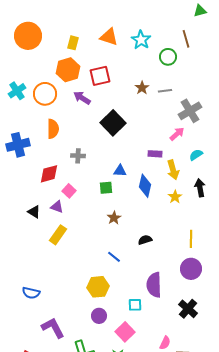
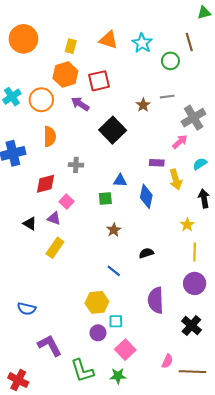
brown star: (142, 88) -> (143, 105), moved
yellow star: (175, 197) -> (187, 225), moved
cyan square: (135, 305) -> (116, 321), moved

